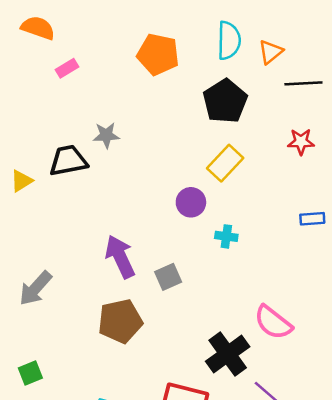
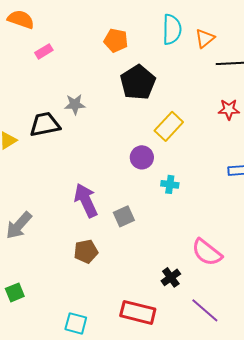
orange pentagon: (158, 54) -> (116, 40), size x0.7
black pentagon: (225, 101) -> (138, 82), moved
brown pentagon: (120, 321) -> (86, 251), size x0.7
black cross: (228, 354) -> (171, 277), size x0.6

